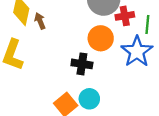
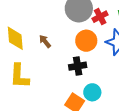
brown arrow: (40, 21) -> (45, 41), moved

